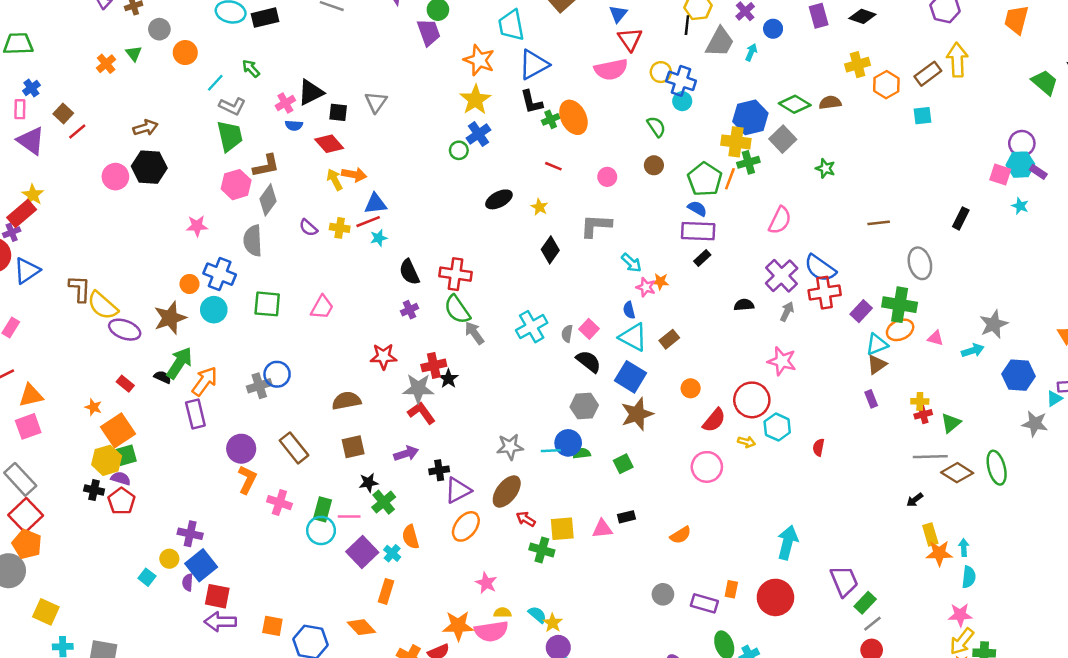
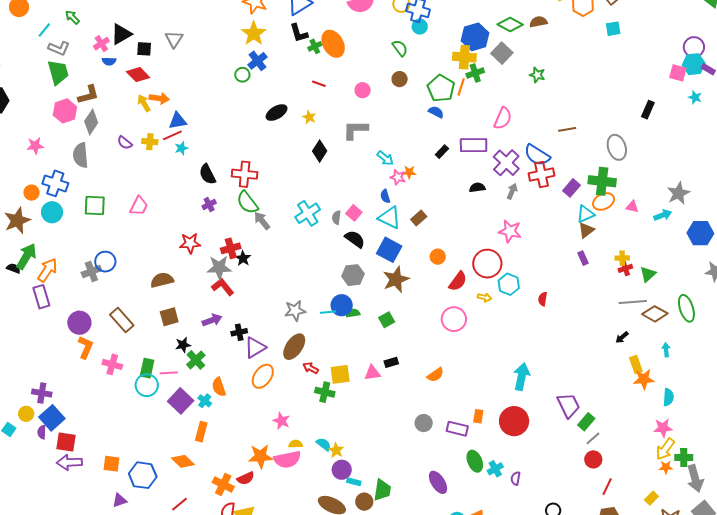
brown line: (879, 223) -> (567, 129), moved
purple rectangle: (698, 231) -> (474, 145), moved
cyan arrow: (964, 548) -> (666, 350), moved

